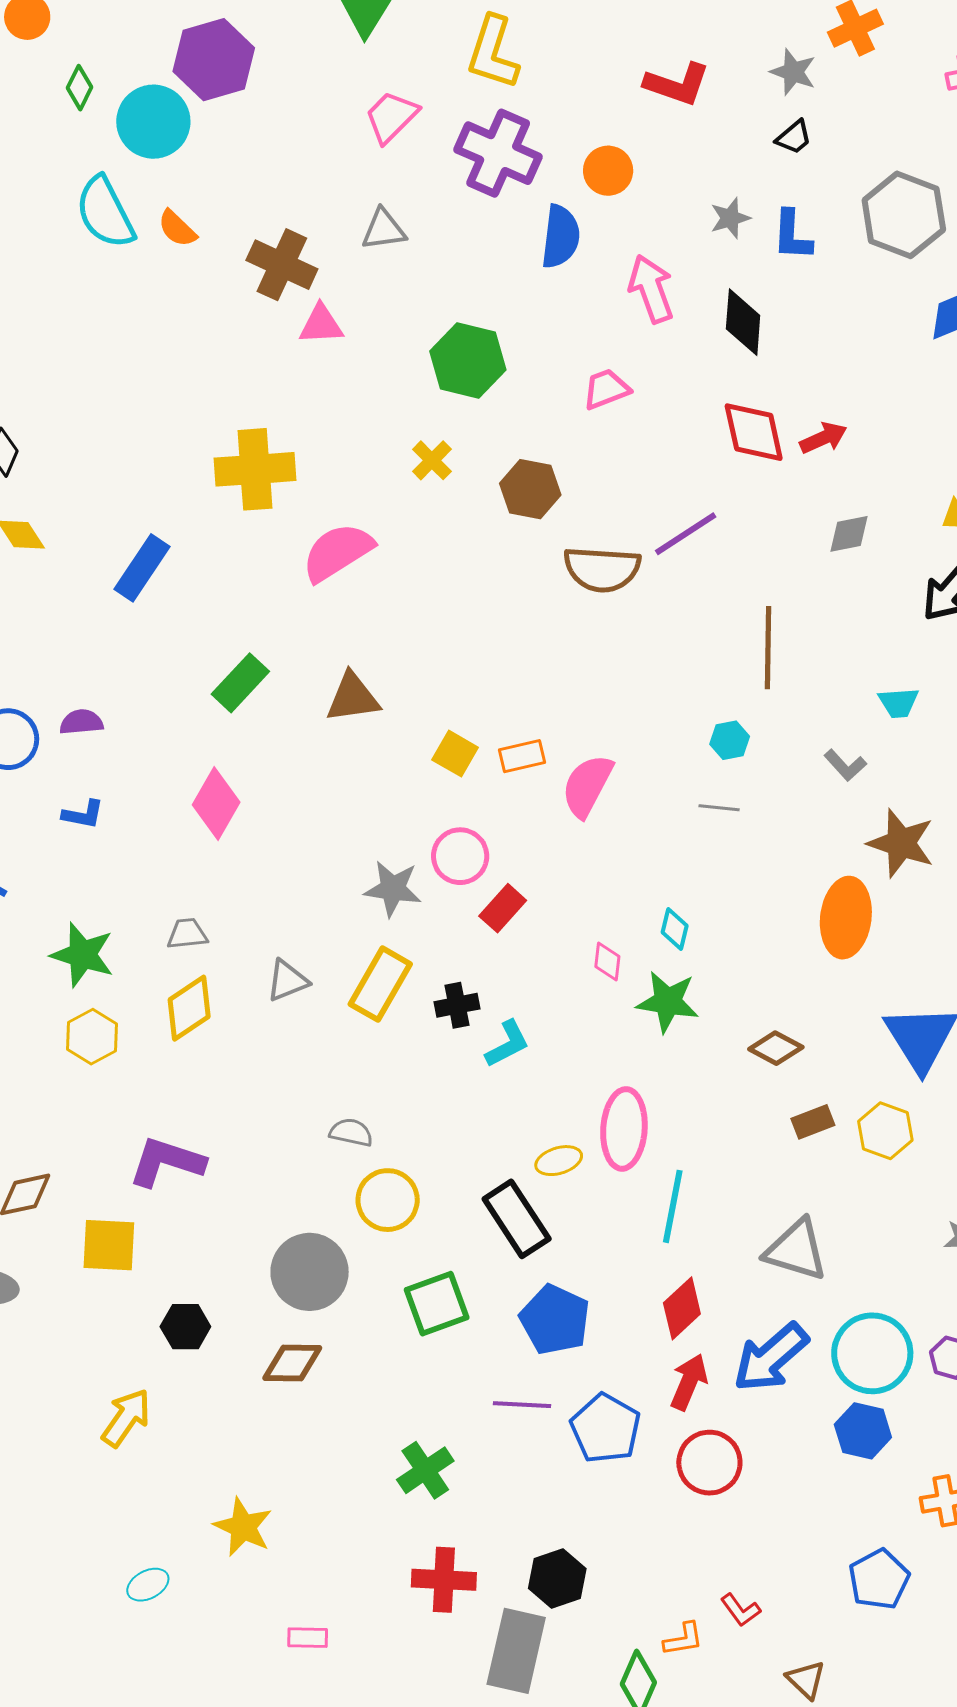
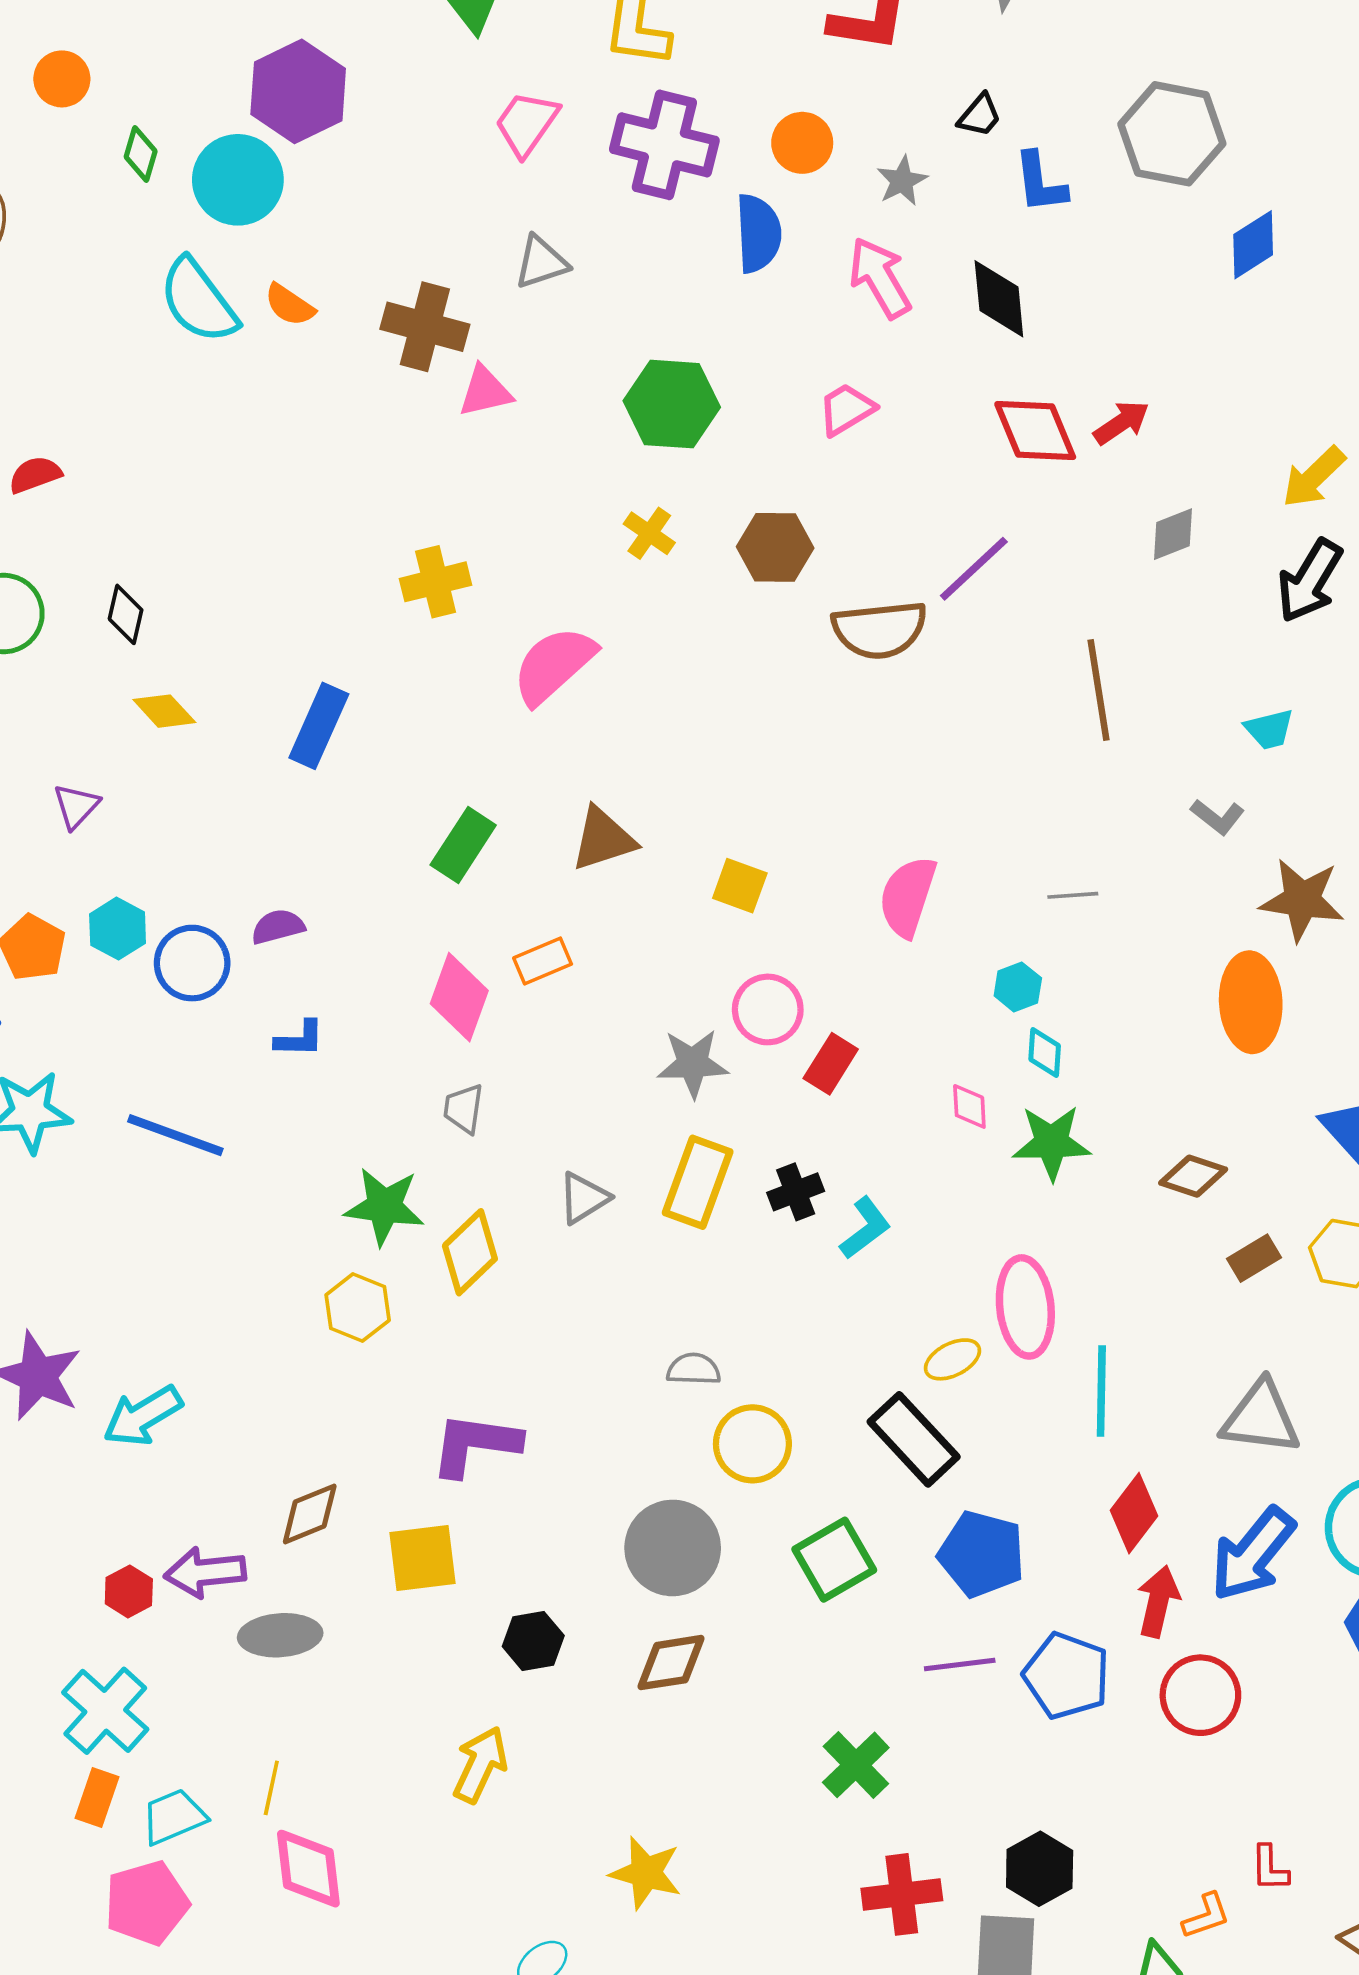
black trapezoid: (794, 137) -> (980, 116), moved
gray star: (730, 218) -> (902, 181), moved
yellow cross: (255, 469) -> (436, 582), size x0.7
cyan hexagon: (730, 740) -> (1018, 987), moved
orange rectangle: (522, 756) -> (543, 961), moved
gray trapezoid: (187, 934) -> (464, 1109), moved, turned -66
green star: (83, 955) -> (384, 1206), moved
red L-shape: (741, 1610) -> (1270, 1868), turned 45

